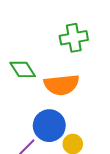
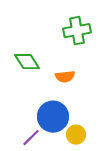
orange semicircle: (62, 85) -> (65, 77), size x0.6

